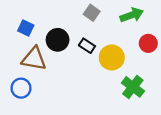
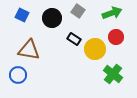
blue square: (26, 28) -> (22, 15), moved
black circle: (58, 40) -> (52, 18), moved
red circle: (148, 43) -> (116, 37), moved

